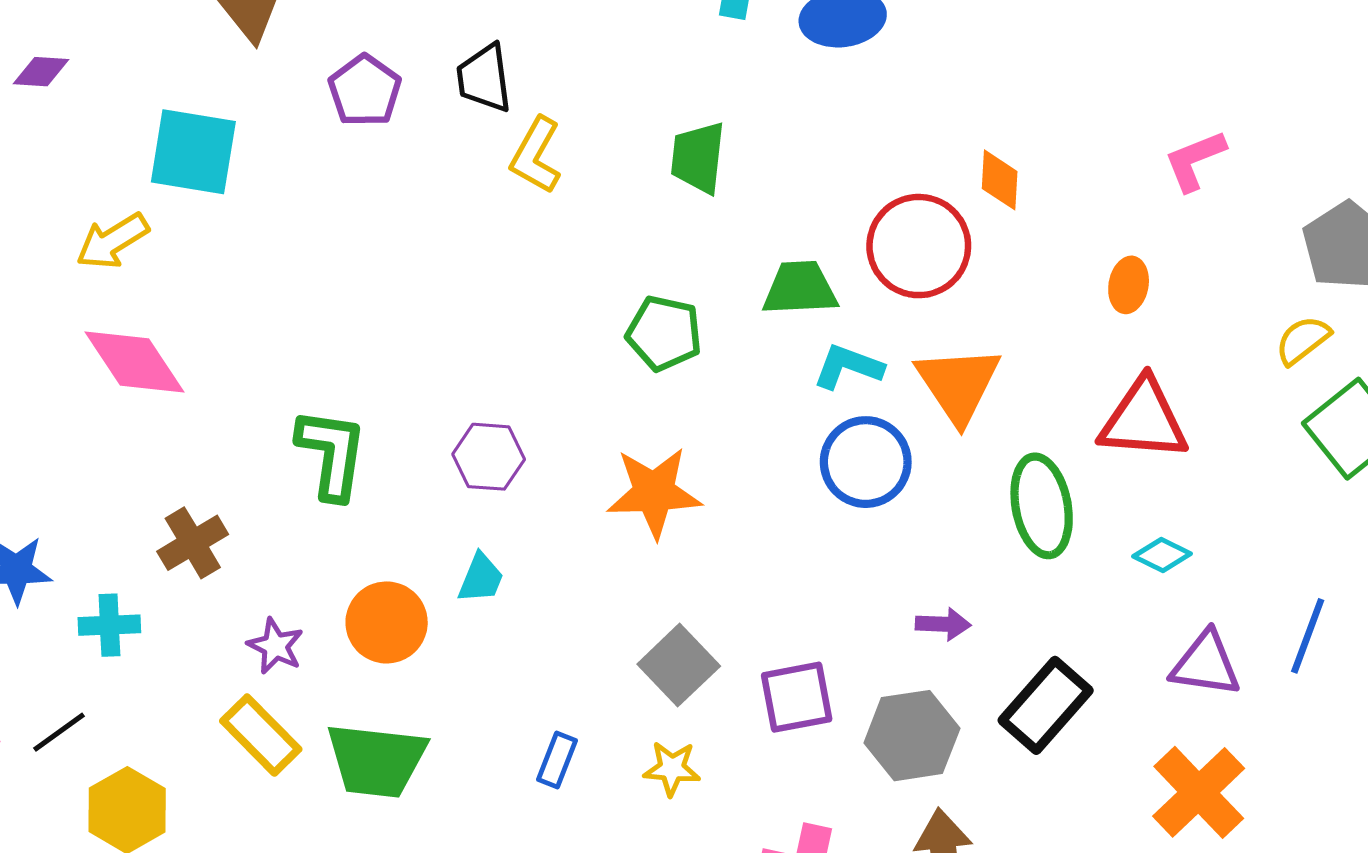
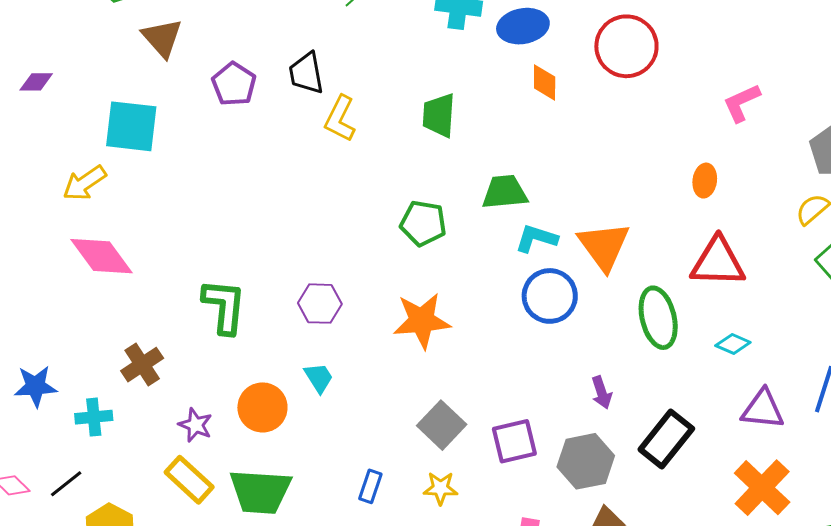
orange diamond: (1000, 180) -> (545, 82), moved
red circle: (919, 246) -> (626, 46), moved
cyan trapezoid: (481, 578) -> (319, 378), turned -52
purple arrow: (943, 624) -> (602, 393), turned 72

